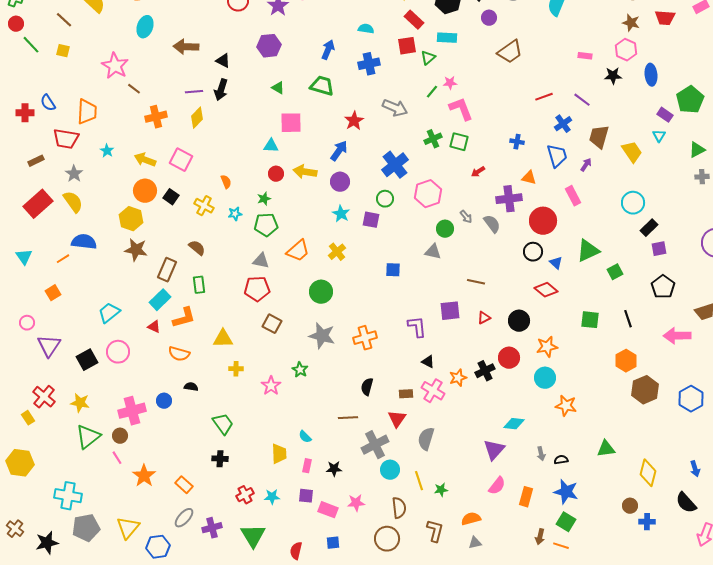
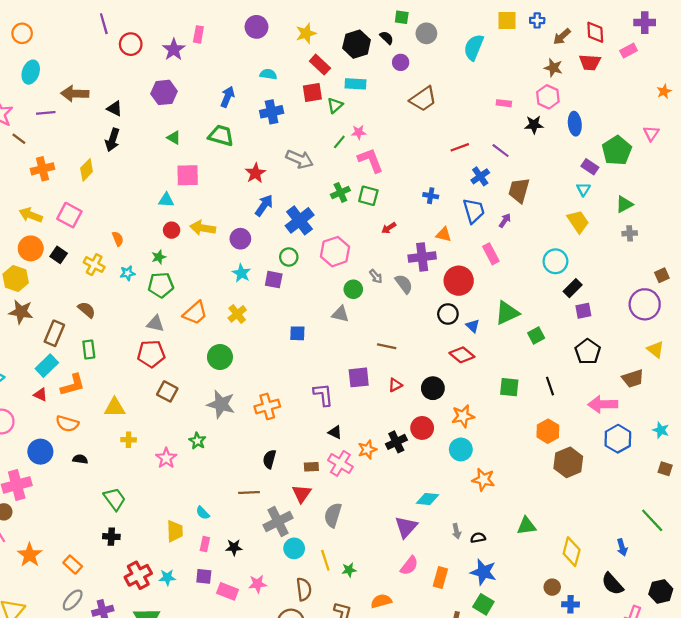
purple line: (194, 92) -> (46, 113), moved
blue arrow: (339, 151) -> (264, 205), moved
yellow trapezoid: (632, 152) -> (578, 222), moved
blue hexagon: (691, 399) -> (618, 439), moved
blue circle: (164, 401) -> (40, 452), moved, size x1.5
red cross: (245, 495) -> (138, 575), size x1.4

